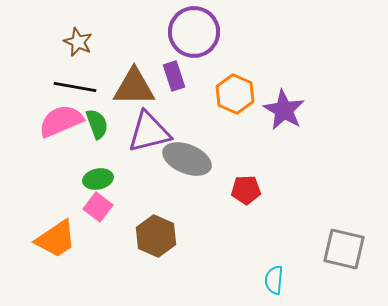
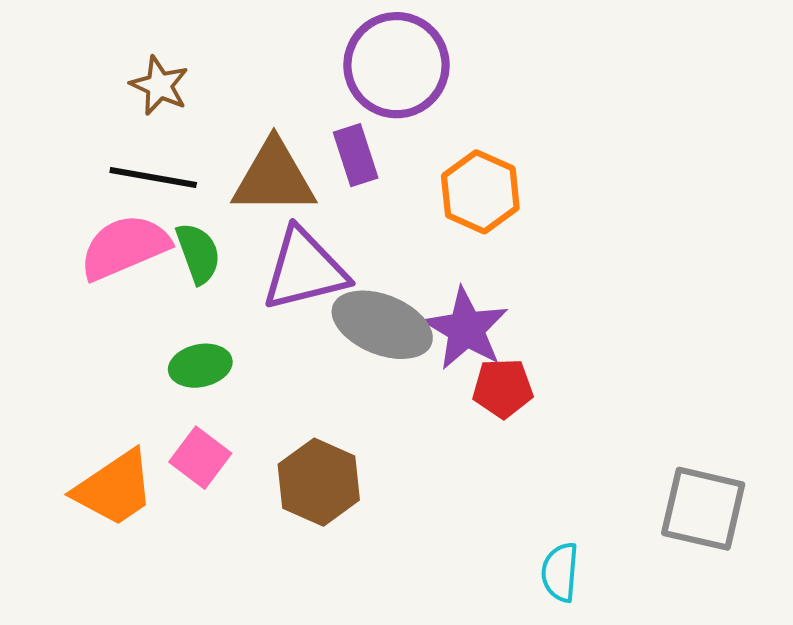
purple star: (284, 110) -> (466, 329), moved
pink square: (98, 207) -> (200, 458), moved

